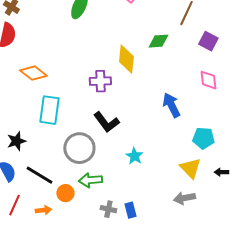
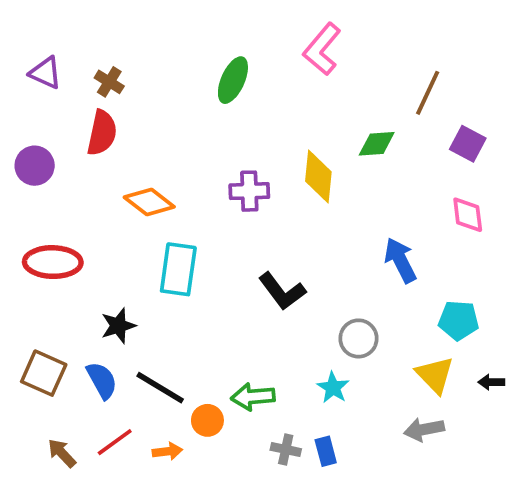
purple cross: (100, 81) -> (249, 191), moved
gray circle: (79, 148) -> (358, 338), moved, size x0.7
cyan star: (134, 156) -> (333, 388), moved
red line: (14, 205) -> (115, 442), turned 30

